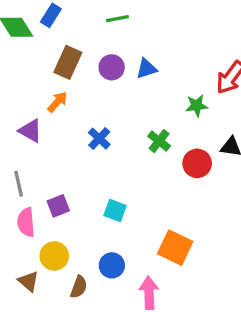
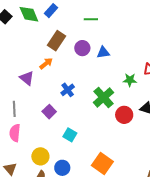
green cross: (159, 141) -> (103, 97), size x1.5
purple square: (58, 206) -> (49, 112), moved, turned -32
yellow circle: (54, 256) -> (40, 156), moved

